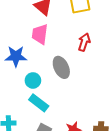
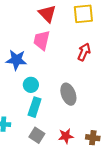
gray ellipse: (61, 67) -> (68, 94), moved
cyan rectangle: (39, 103) -> (35, 107), turned 66

